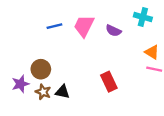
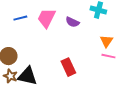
orange triangle: (152, 52) -> (106, 41), turned 32
black triangle: (62, 92) -> (27, 76), size x1.5

